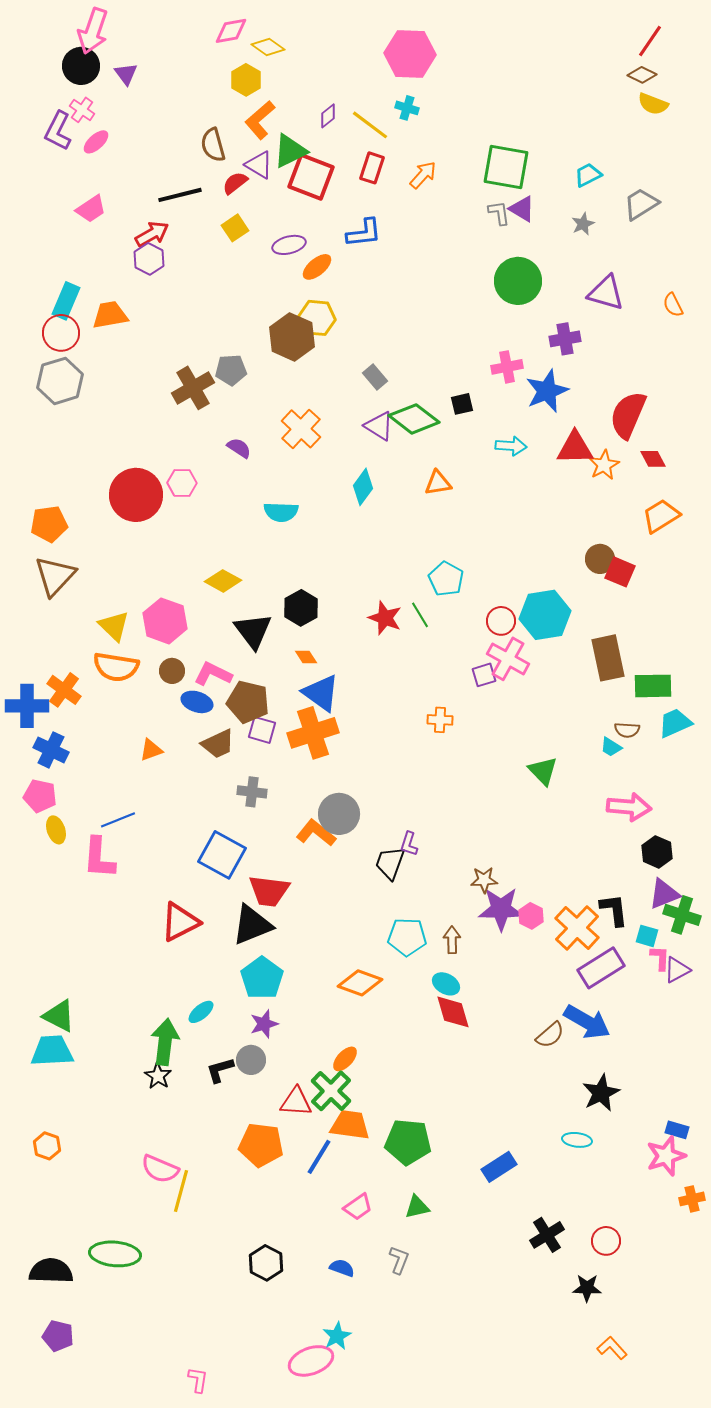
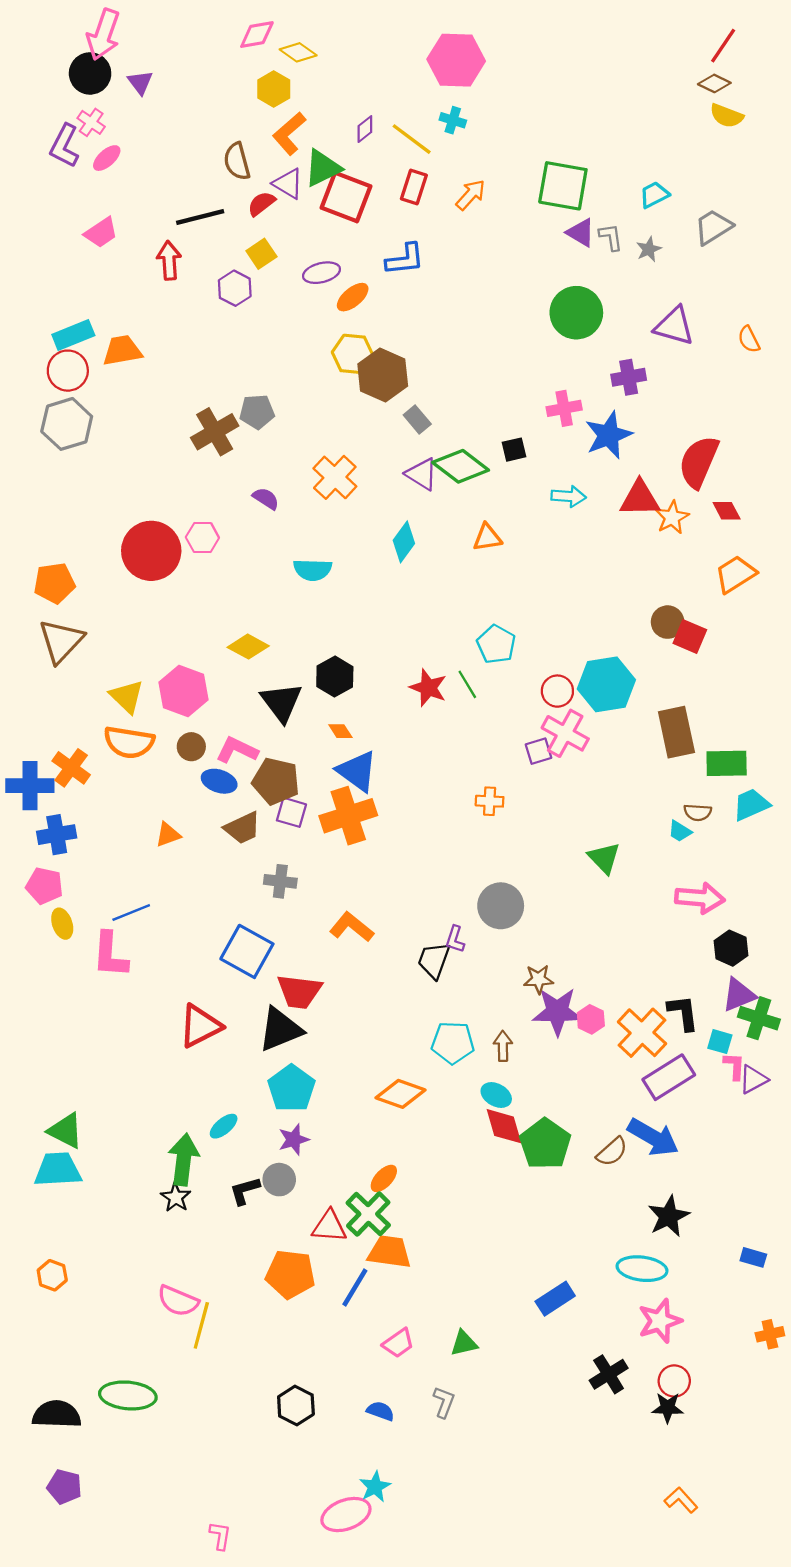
gray L-shape: (499, 213) -> (611, 237), moved
red arrow: (152, 234) -> (169, 260), turned -64
purple hexagon: (149, 259) -> (235, 288), moved
cyan rectangle: (66, 301) -> (73, 335), turned 45
brown hexagon: (292, 337) -> (383, 375), moved
blue cross: (51, 750) -> (57, 835), turned -36
gray circle: (339, 814) -> (501, 906), moved
cyan ellipse: (577, 1140) -> (642, 1269), size x1.5
green pentagon: (408, 1142) -> (545, 1144), moved, turned 30
pink star: (666, 1156) -> (660, 1321), moved
black star: (587, 1288) -> (668, 1408), moved

